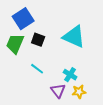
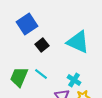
black square: (38, 40) -> (42, 45), turned 32
green trapezoid: (15, 44) -> (19, 77), moved

